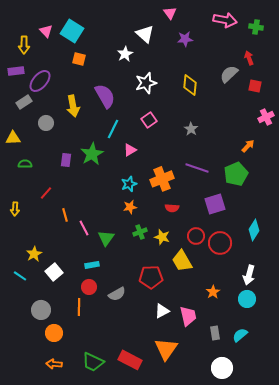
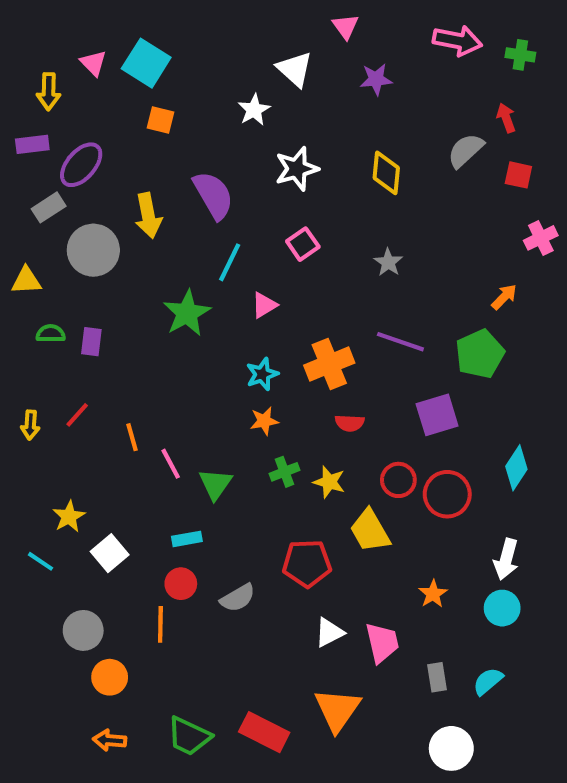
gray circle: (46, 123) -> (93, 250), size x1.6
purple rectangle: (66, 160) -> (91, 342), moved
red line: (46, 193) -> (77, 415), moved

